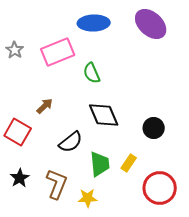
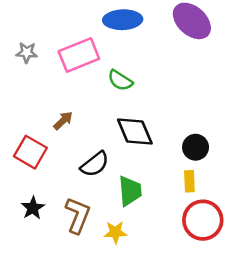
gray star: (15, 50) -> (27, 53), turned -30
green semicircle: (92, 73) -> (120, 80), turned -35
yellow rectangle: (129, 163) -> (189, 181), moved, turned -36

